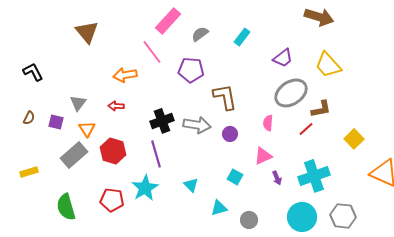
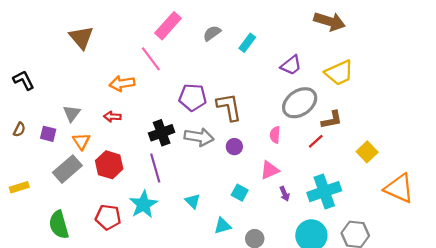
gray semicircle: (200, 34) -> (212, 33), moved
yellow trapezoid: (328, 65) -> (339, 73), turned -72
purple pentagon: (191, 70) -> (193, 97), moved

